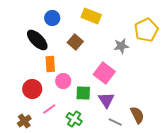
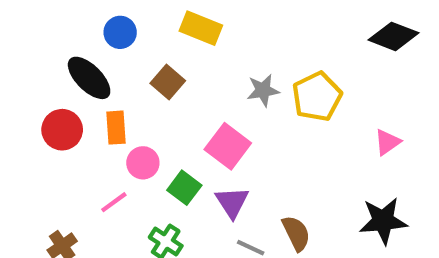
yellow pentagon: (146, 30) -> (317, 97), moved
red circle: (32, 89) -> (62, 130), moved
green square: (83, 93) -> (184, 188), turned 35
pink line: (49, 109) -> (114, 202), moved

